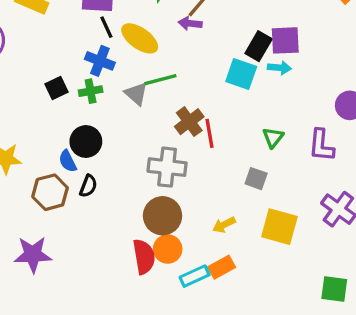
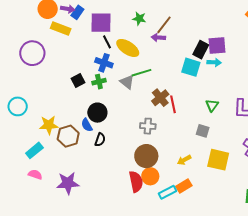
gray cross: (167, 167) -> (148, 126), size x0.7
brown hexagon: (50, 192) -> (68, 136), moved

